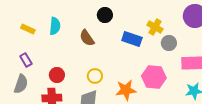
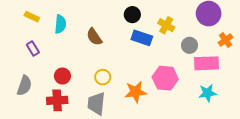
black circle: (105, 15) -> (132, 15), moved
yellow rectangle: (28, 29) -> (32, 17), moved
gray circle: (169, 43) -> (190, 45), moved
purple rectangle: (26, 60) -> (33, 48), moved

